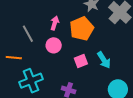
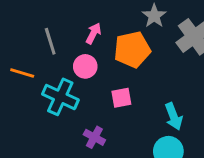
cyan arrow: (104, 60) -> (174, 116), moved
cyan cross: (31, 81) -> (60, 97), moved, turned 35

